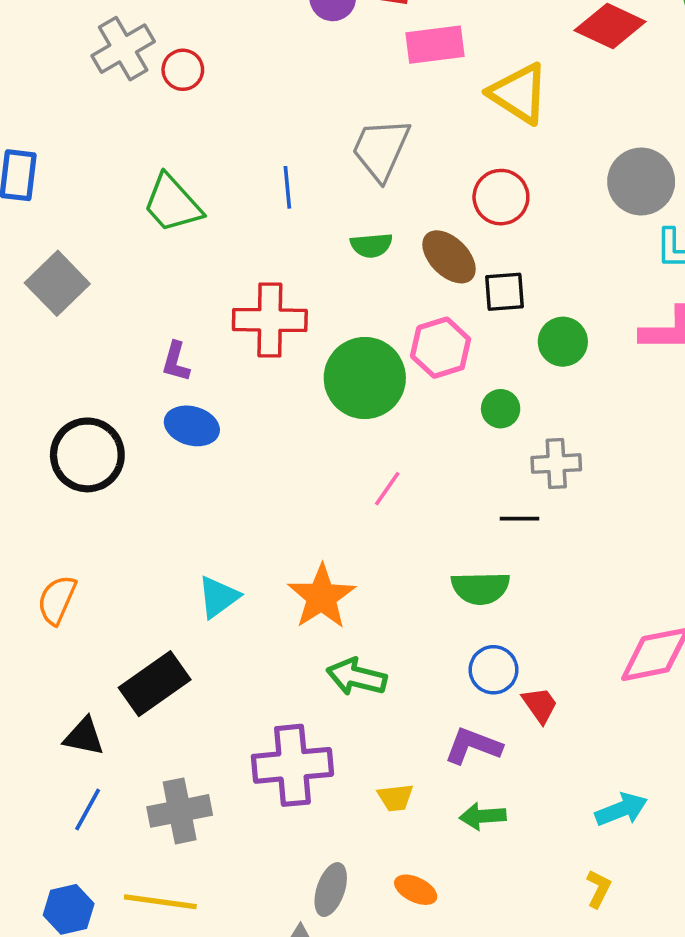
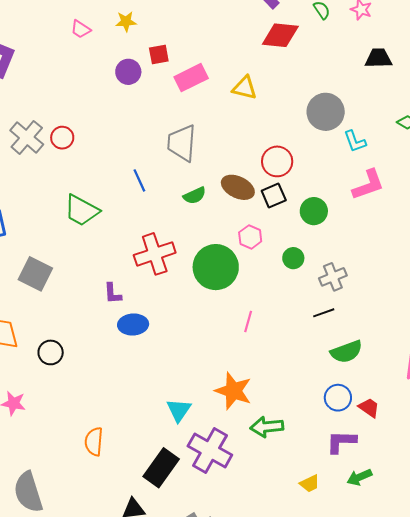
yellow triangle: (519, 93) -> (245, 88), size x0.7
red circle: (501, 197) -> (277, 161), moved
pink hexagon: (441, 348) -> (250, 237), size x0.7
black circle: (87, 455) -> (51, 352), moved, size x0.6
green semicircle: (480, 588) -> (346, 352), moved
purple cross: (292, 765) -> (210, 451), moved, turned -36

